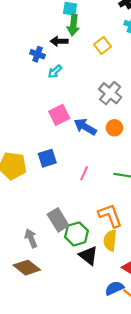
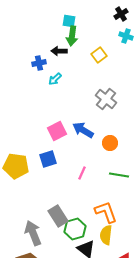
blue cross: (38, 54) -> (39, 63), turned -32
pink square: (59, 115) -> (57, 131), moved
orange circle: (114, 128) -> (110, 143), moved
gray arrow: (31, 238) -> (33, 233), size x1.4

